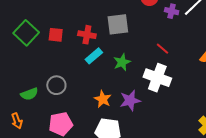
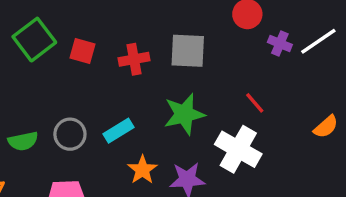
red cross: (87, 35) -> (134, 59), turned -30
cyan rectangle: (94, 56) -> (119, 131), moved
green star: (122, 62) -> (184, 114), size x1.4

